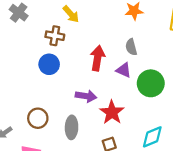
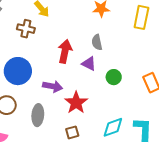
blue circle: (49, 64) -> (18, 71), moved, size x1.4
green circle: (151, 83) -> (114, 77), size x0.6

